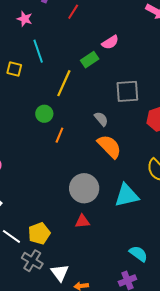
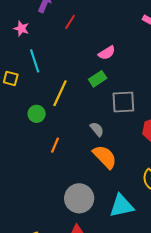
green rectangle: (90, 60) -> (98, 79), moved
green circle: (44, 114) -> (37, 114), moved

